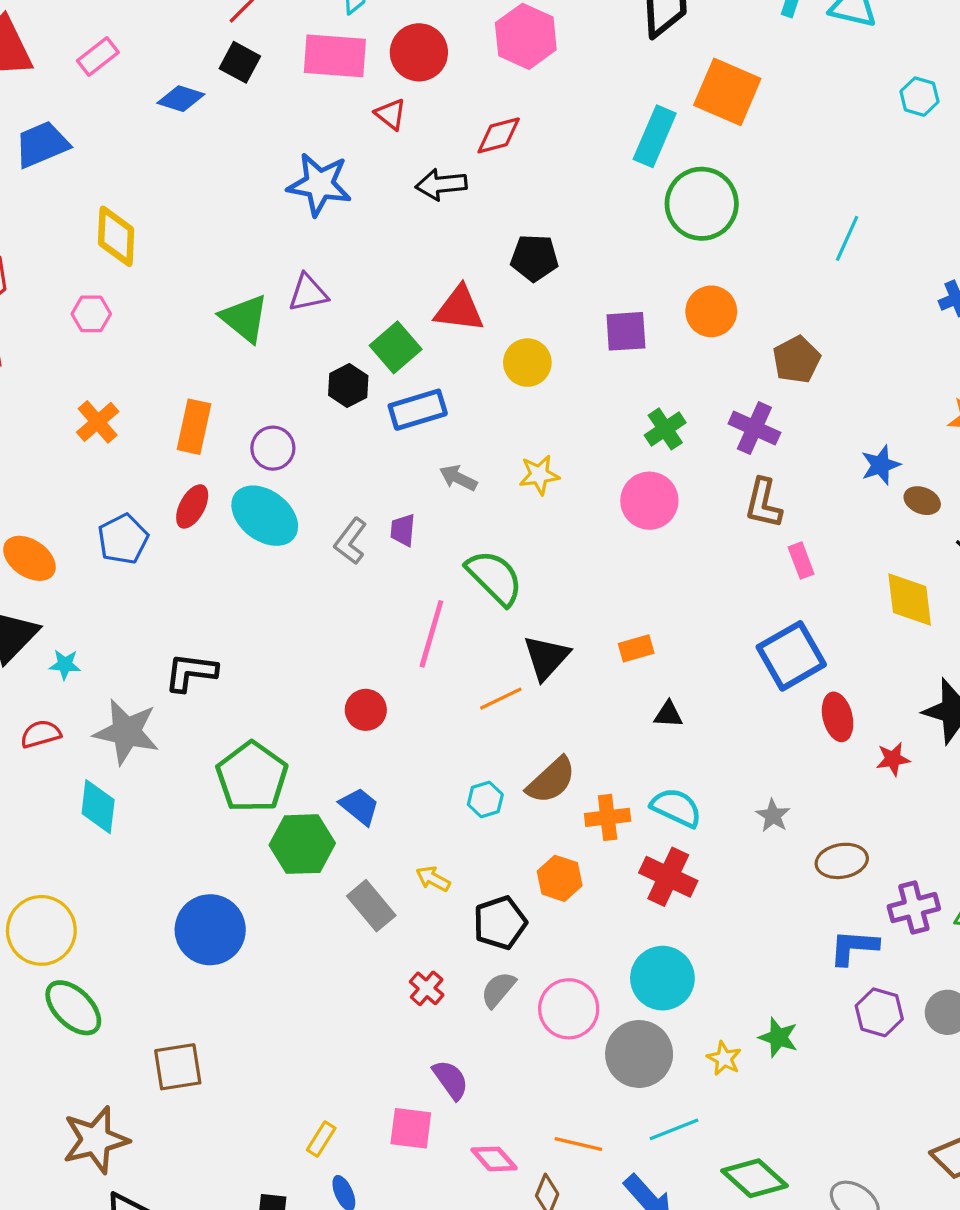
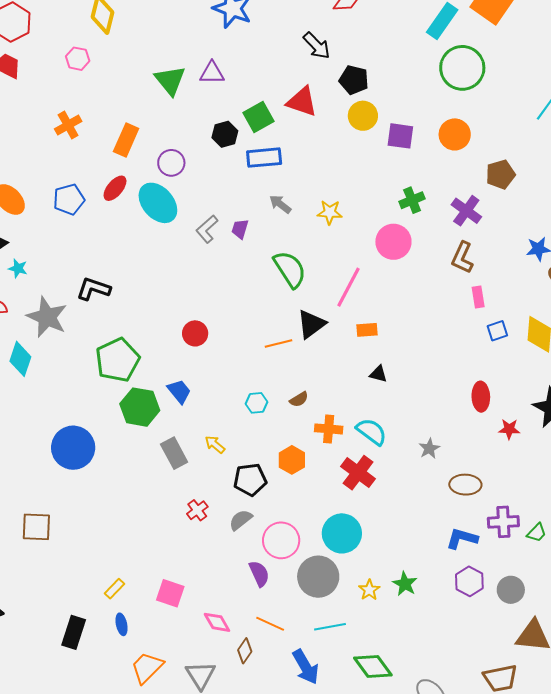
black arrow: (441, 184) -> (317, 46), moved, turned -140
yellow circle: (527, 363) -> (363, 116), moved
pink line: (431, 634) -> (349, 287), moved
blue square: (791, 656) -> (497, 331), moved, size x0.5
brown semicircle: (551, 780) -> (299, 399), size x0.6
purple semicircle: (450, 1080) -> (259, 574), moved

